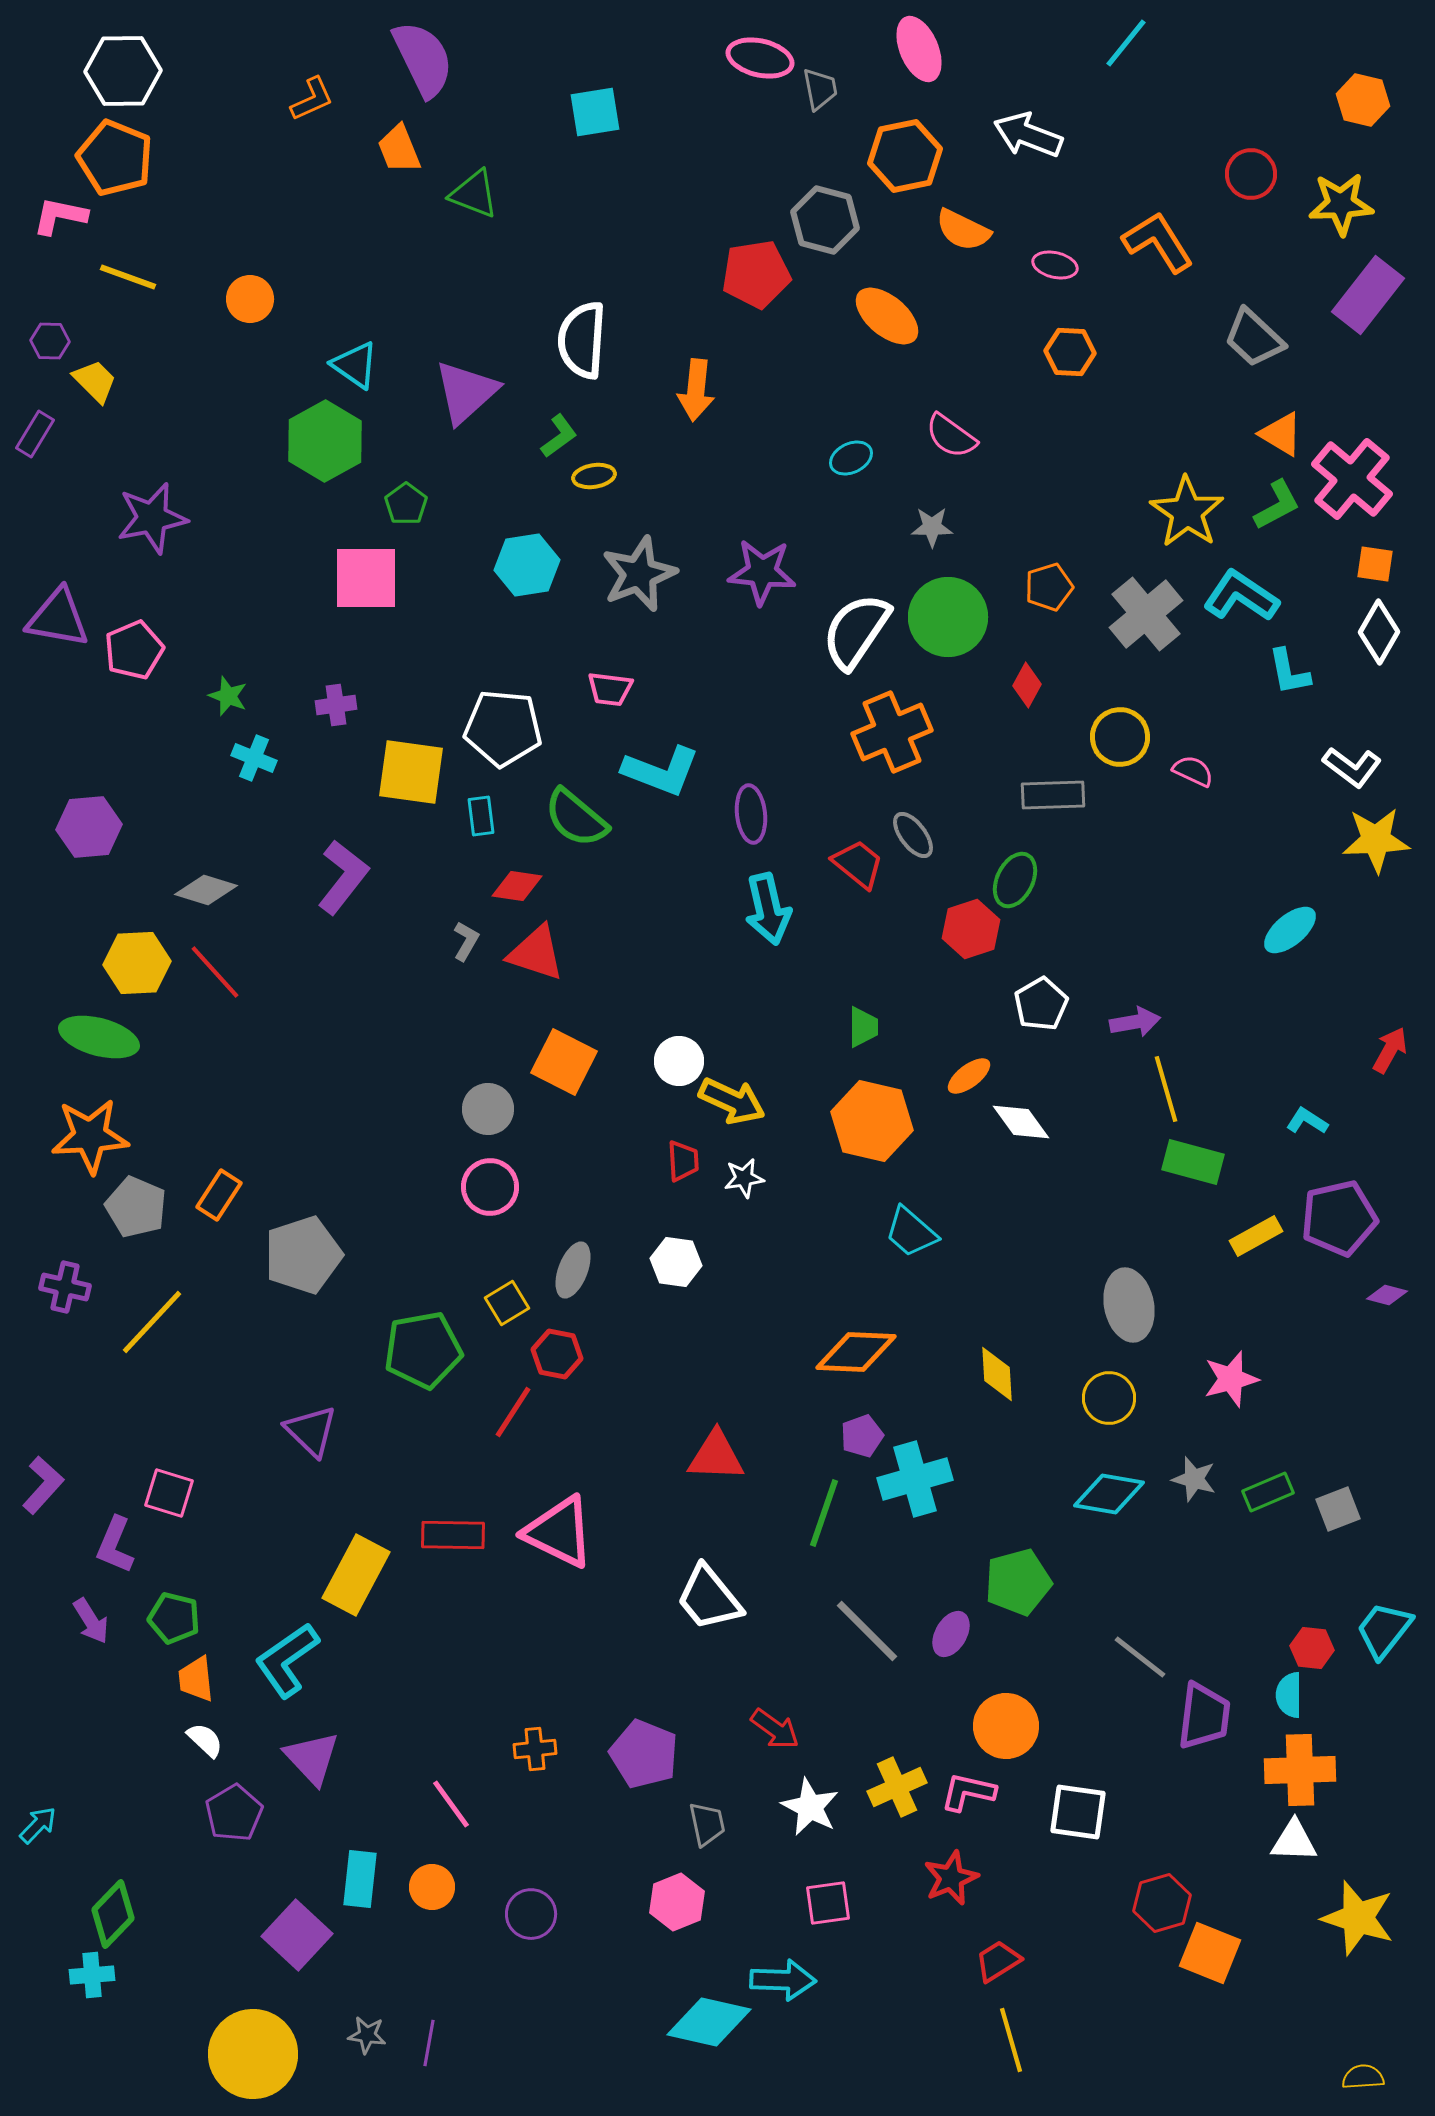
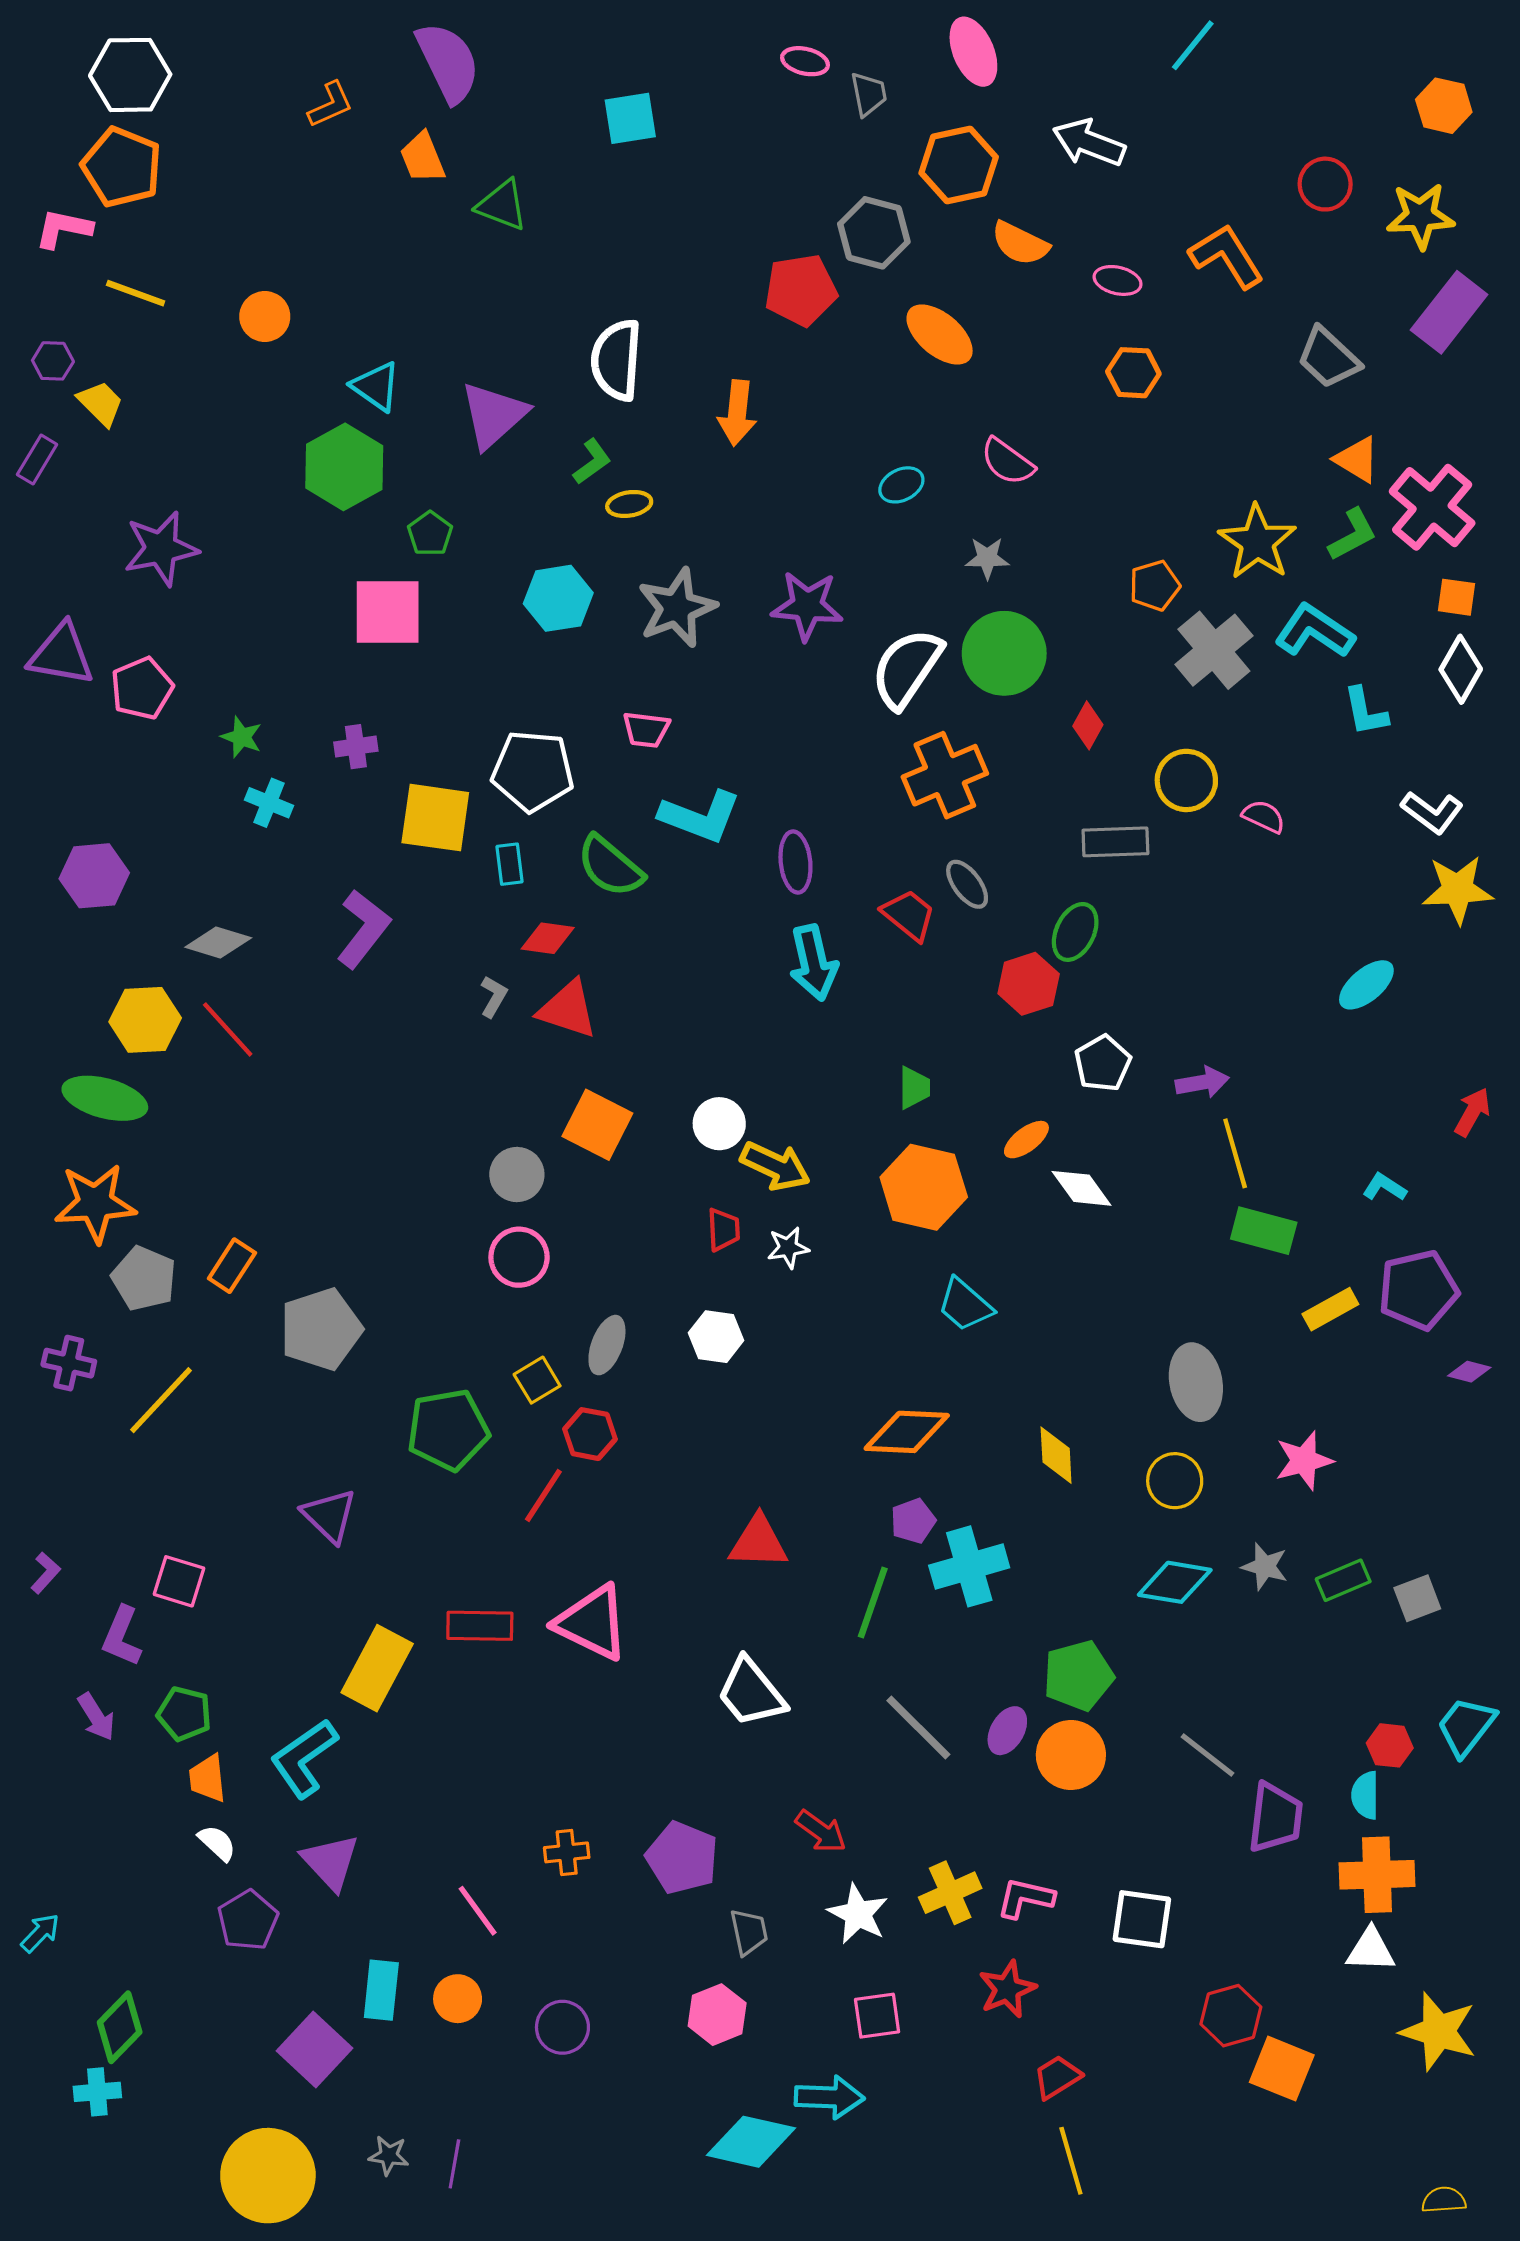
pink ellipse: (760, 58) -> (805, 61), size x0.7
orange pentagon: (1049, 587) -> (1155, 586), moved
purple L-shape: (43, 1485) -> (46, 1573), size x0.7
orange circle: (1006, 1726) -> (1071, 1755), moved

